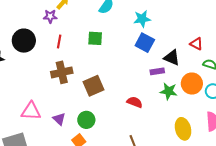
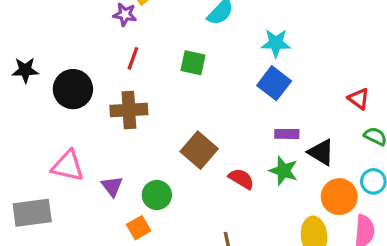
black circle: (24, 41) -> (73, 89), moved
black triangle: (172, 58) -> (321, 152), moved
orange circle: (192, 84) -> (339, 197), moved
brown square: (93, 86) -> (199, 150), moved, turned -35
green star: (169, 91) -> (283, 171), moved

